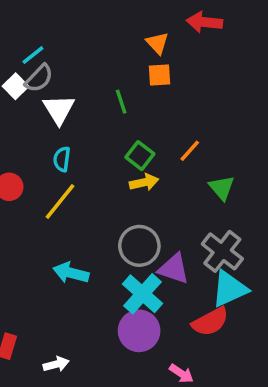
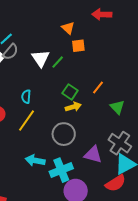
orange triangle: (157, 43) -> (68, 28), moved
green line: (121, 102) -> (58, 62), turned 64
white triangle: (59, 109) -> (41, 58), moved
gray circle: (139, 246) -> (64, 134), moved
cyan cross: (142, 294) -> (61, 170), moved, turned 30

